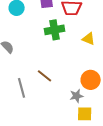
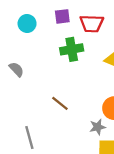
gray line: (22, 88) -> (29, 137), moved

